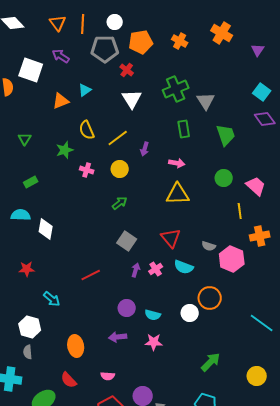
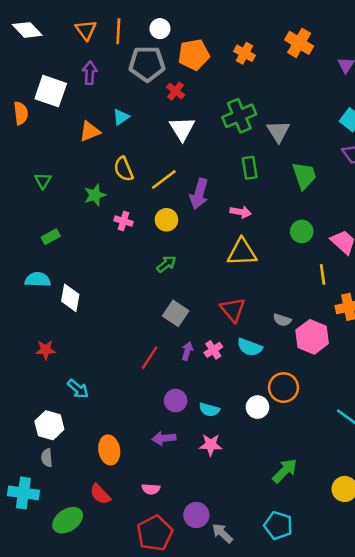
purple arrow: (61, 56) -> (90, 73), turned 60
purple arrow: (145, 149) -> (199, 194), size x1.6
red line: (91, 275) -> (150, 358), moved, turned -30

